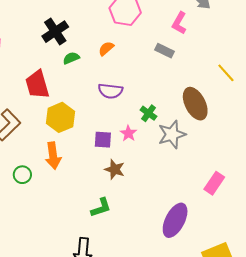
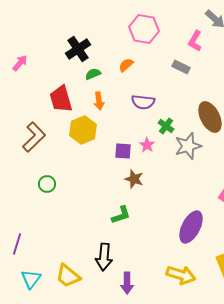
purple semicircle: (110, 91) -> (143, 102), moved
orange arrow: (53, 156) -> (99, 101), moved, size x0.7

